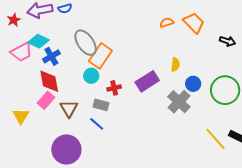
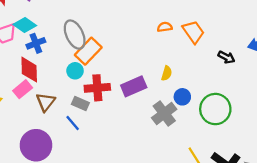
red cross: (114, 88) -> (97, 88), size x1.6

